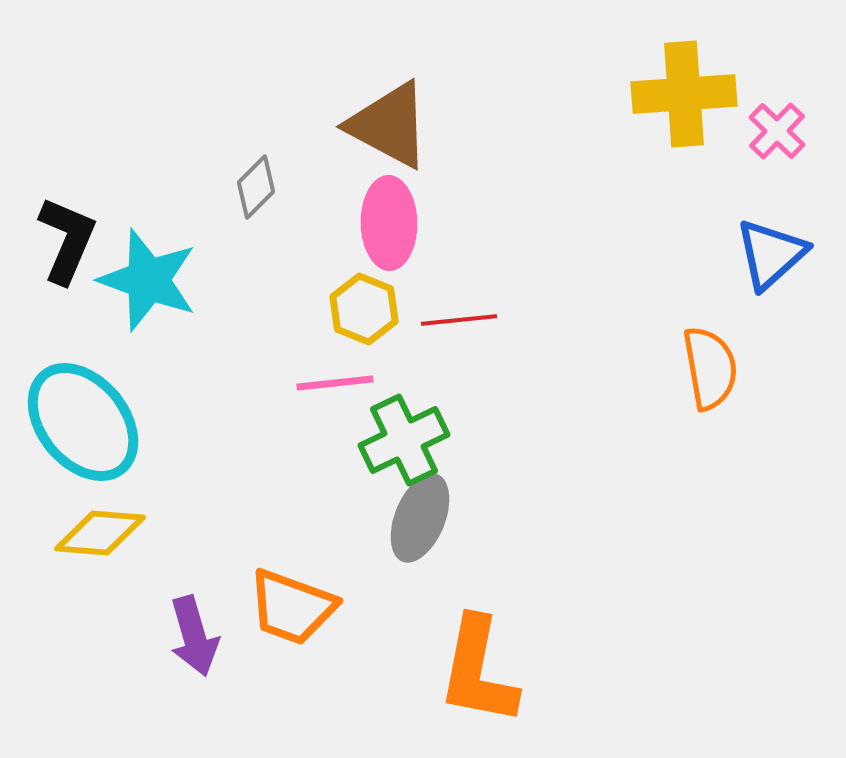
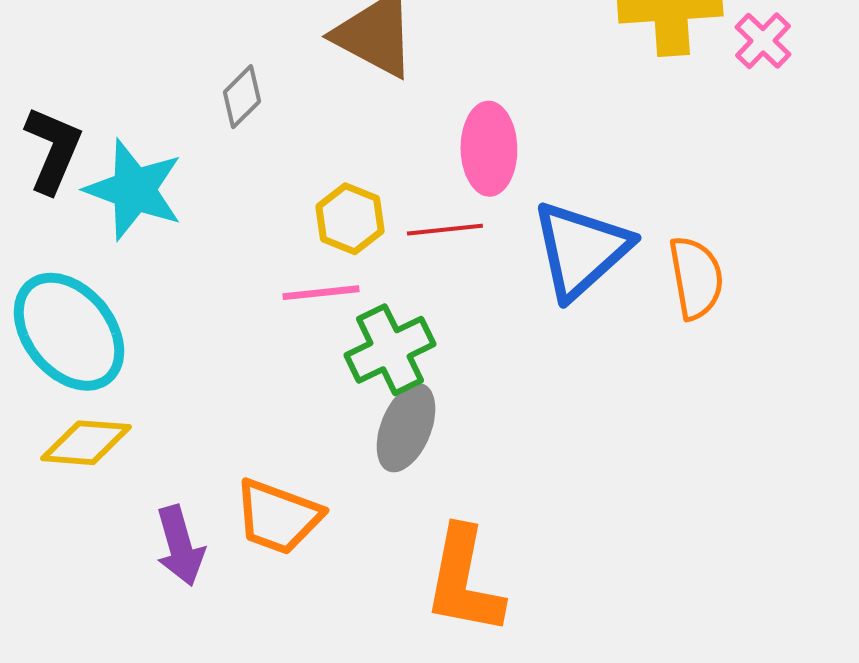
pink ellipse: (389, 223) -> (489, 149), moved
blue triangle: (771, 254) -> (581, 250), moved, size x1.4

